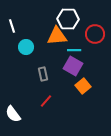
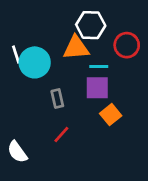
white line: (12, 26) -> (16, 54), moved
cyan circle: (26, 47) -> (35, 62), size x1.5
purple square: (73, 66) -> (97, 88), turned -30

